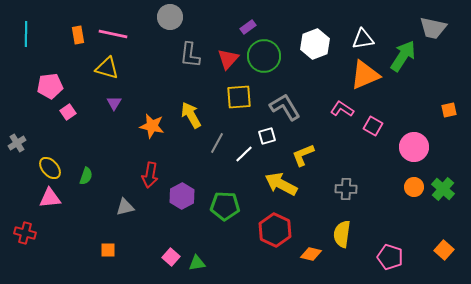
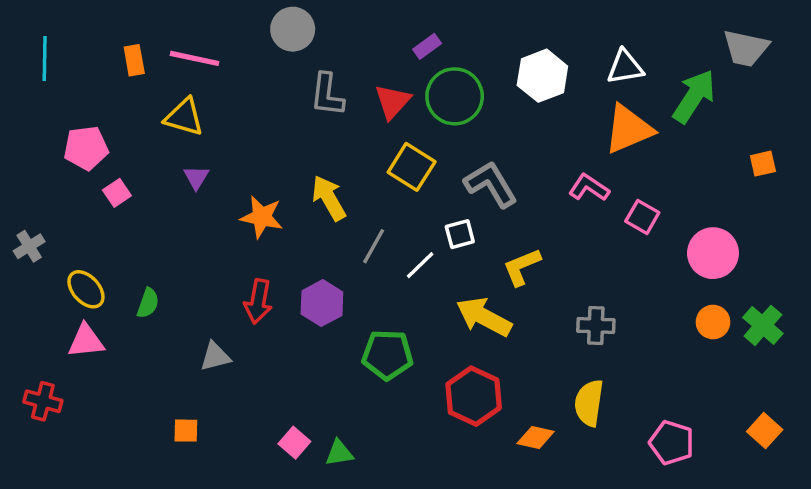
yellow square: (239, 97) -> (412, 167), turned 36
orange square: (449, 110) -> (763, 164), moved
purple hexagon: (182, 196) -> (322, 303), moved

